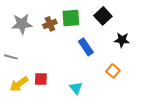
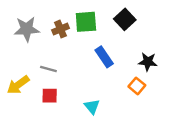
black star: (122, 40) -> (148, 62), moved
gray line: (11, 57) -> (48, 69), moved
yellow arrow: (19, 84) -> (18, 85), moved

